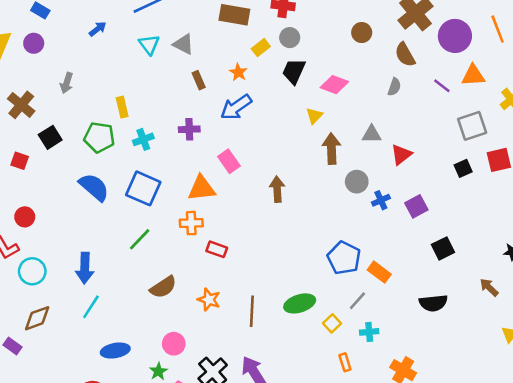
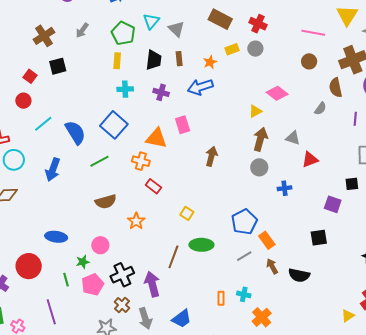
black trapezoid: (294, 71) -> (154, 60), moved, turned 145
purple line: (442, 86) -> (355, 119), turned 40
green pentagon: (99, 137) -> (123, 33), moved
gray circle: (357, 182) -> (259, 167), moved
blue semicircle: (94, 187) -> (75, 132), moved
purple square: (416, 206) -> (333, 204), moved, turned 30
red circle: (25, 217) -> (23, 101), moved
brown arrow: (489, 287) -> (272, 266), moved
cyan line: (91, 307) -> (43, 124), moved
brown line: (252, 311) -> (173, 257), moved
yellow square: (332, 323) -> (187, 213), moved, turned -32
cyan cross: (369, 332) -> (244, 294), moved

